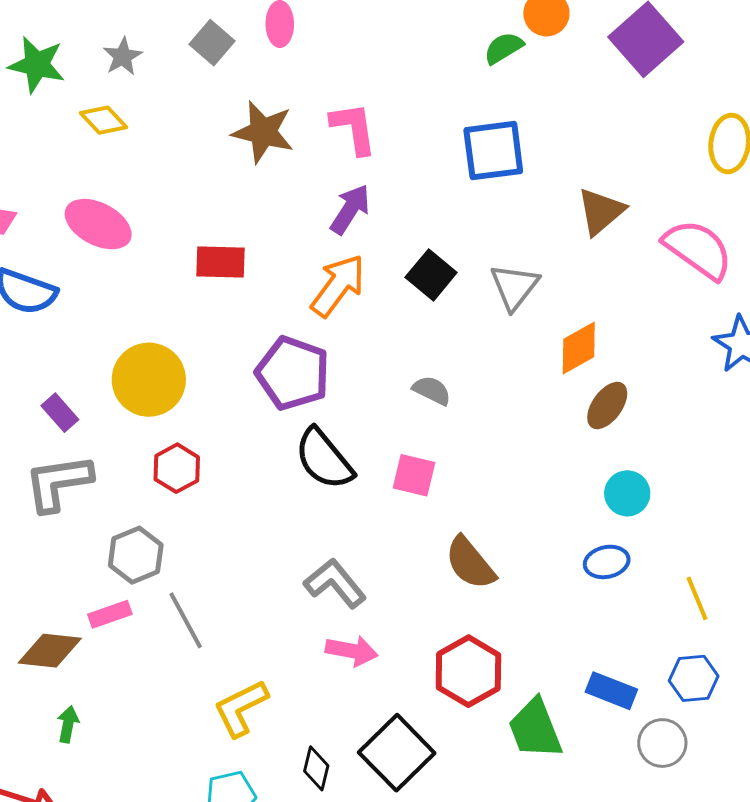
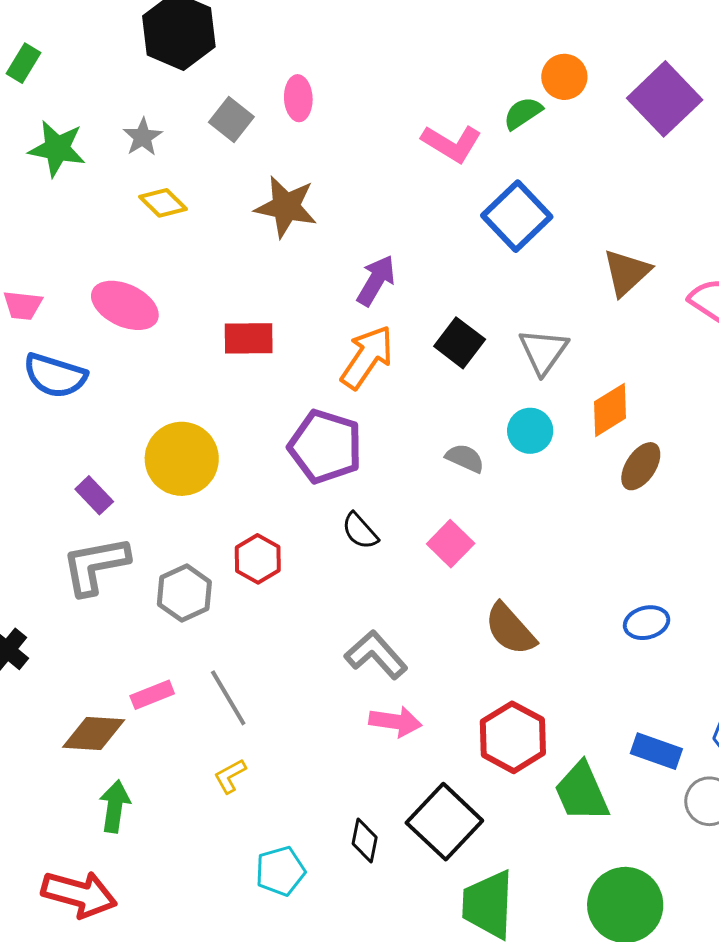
yellow diamond: (103, 120) -> (163, 203), moved
pink L-shape: (354, 128) -> (452, 143), moved, turned 132
blue square: (493, 151) -> (517, 216), turned -34
black semicircle: (324, 459) -> (360, 531), size x0.6
red hexagon: (177, 468) -> (258, 559), moved
pink square: (414, 475) -> (451, 544), turned 33
cyan circle: (627, 493) -> (530, 431), moved
gray hexagon: (136, 555) -> (184, 593), moved
yellow L-shape: (241, 708) -> (230, 776), moved, size x0.6
green arrow: (68, 724) -> (115, 806), size x1.4

